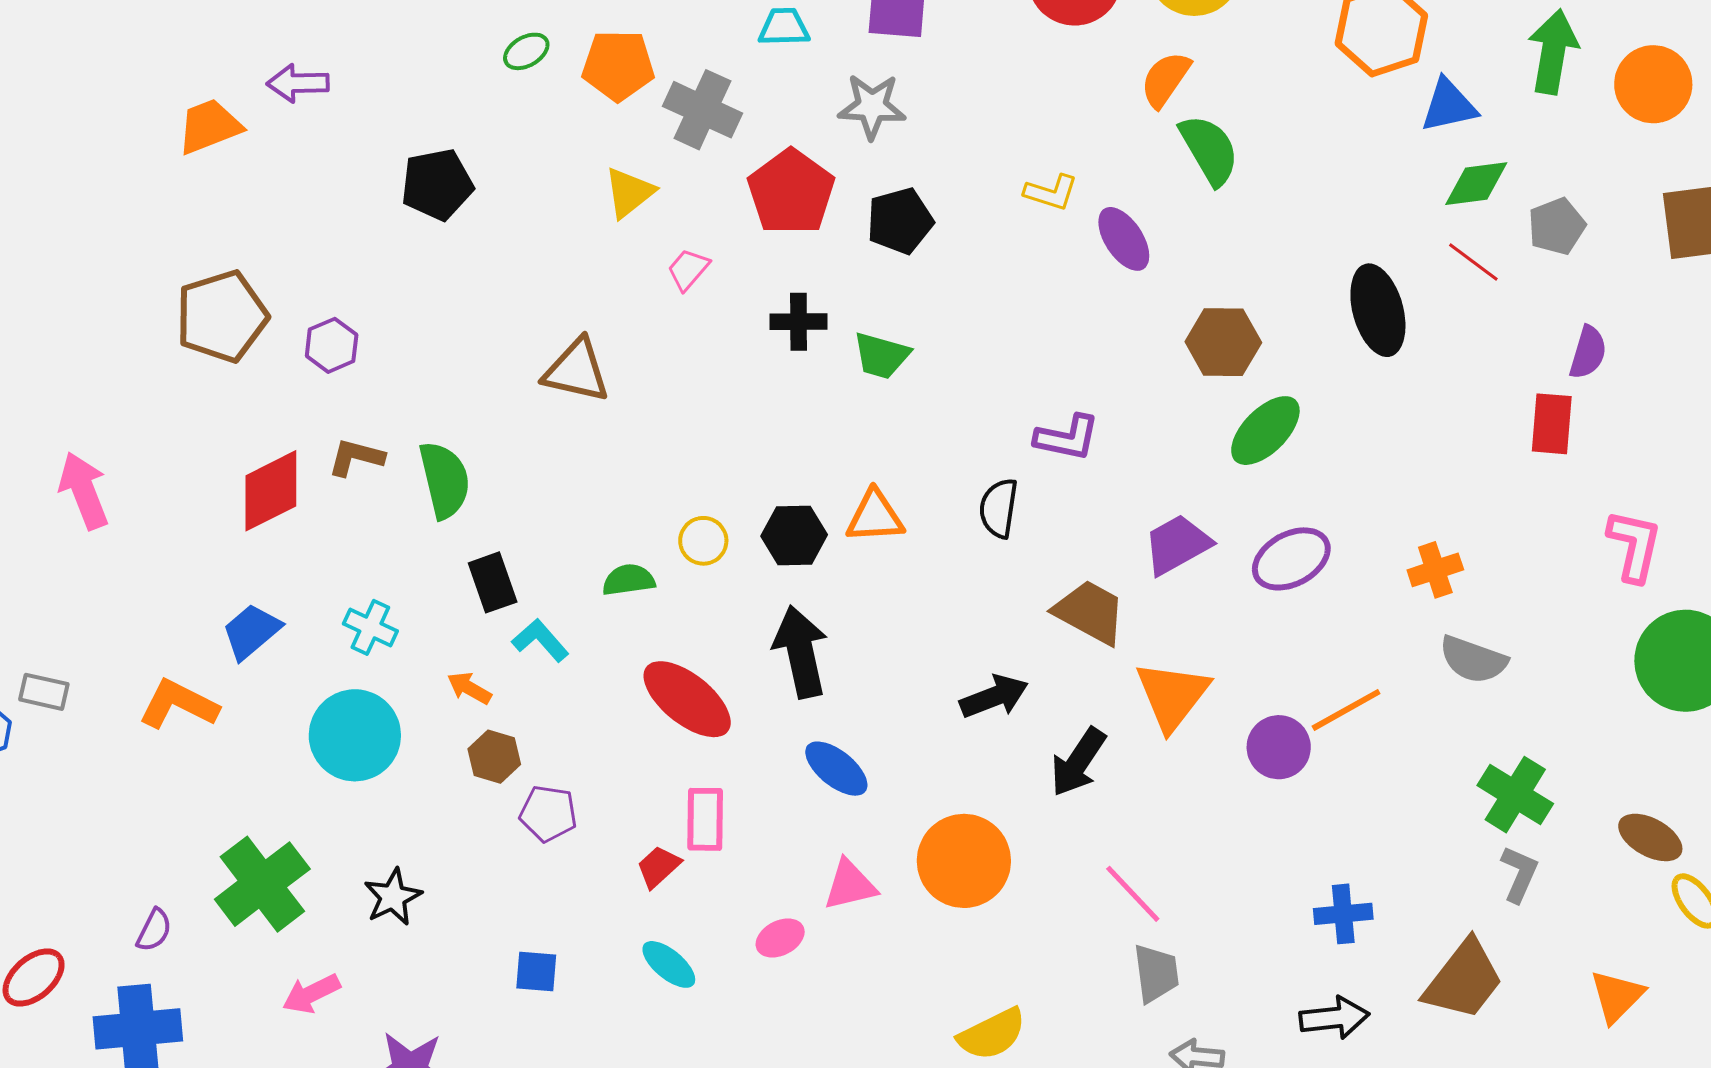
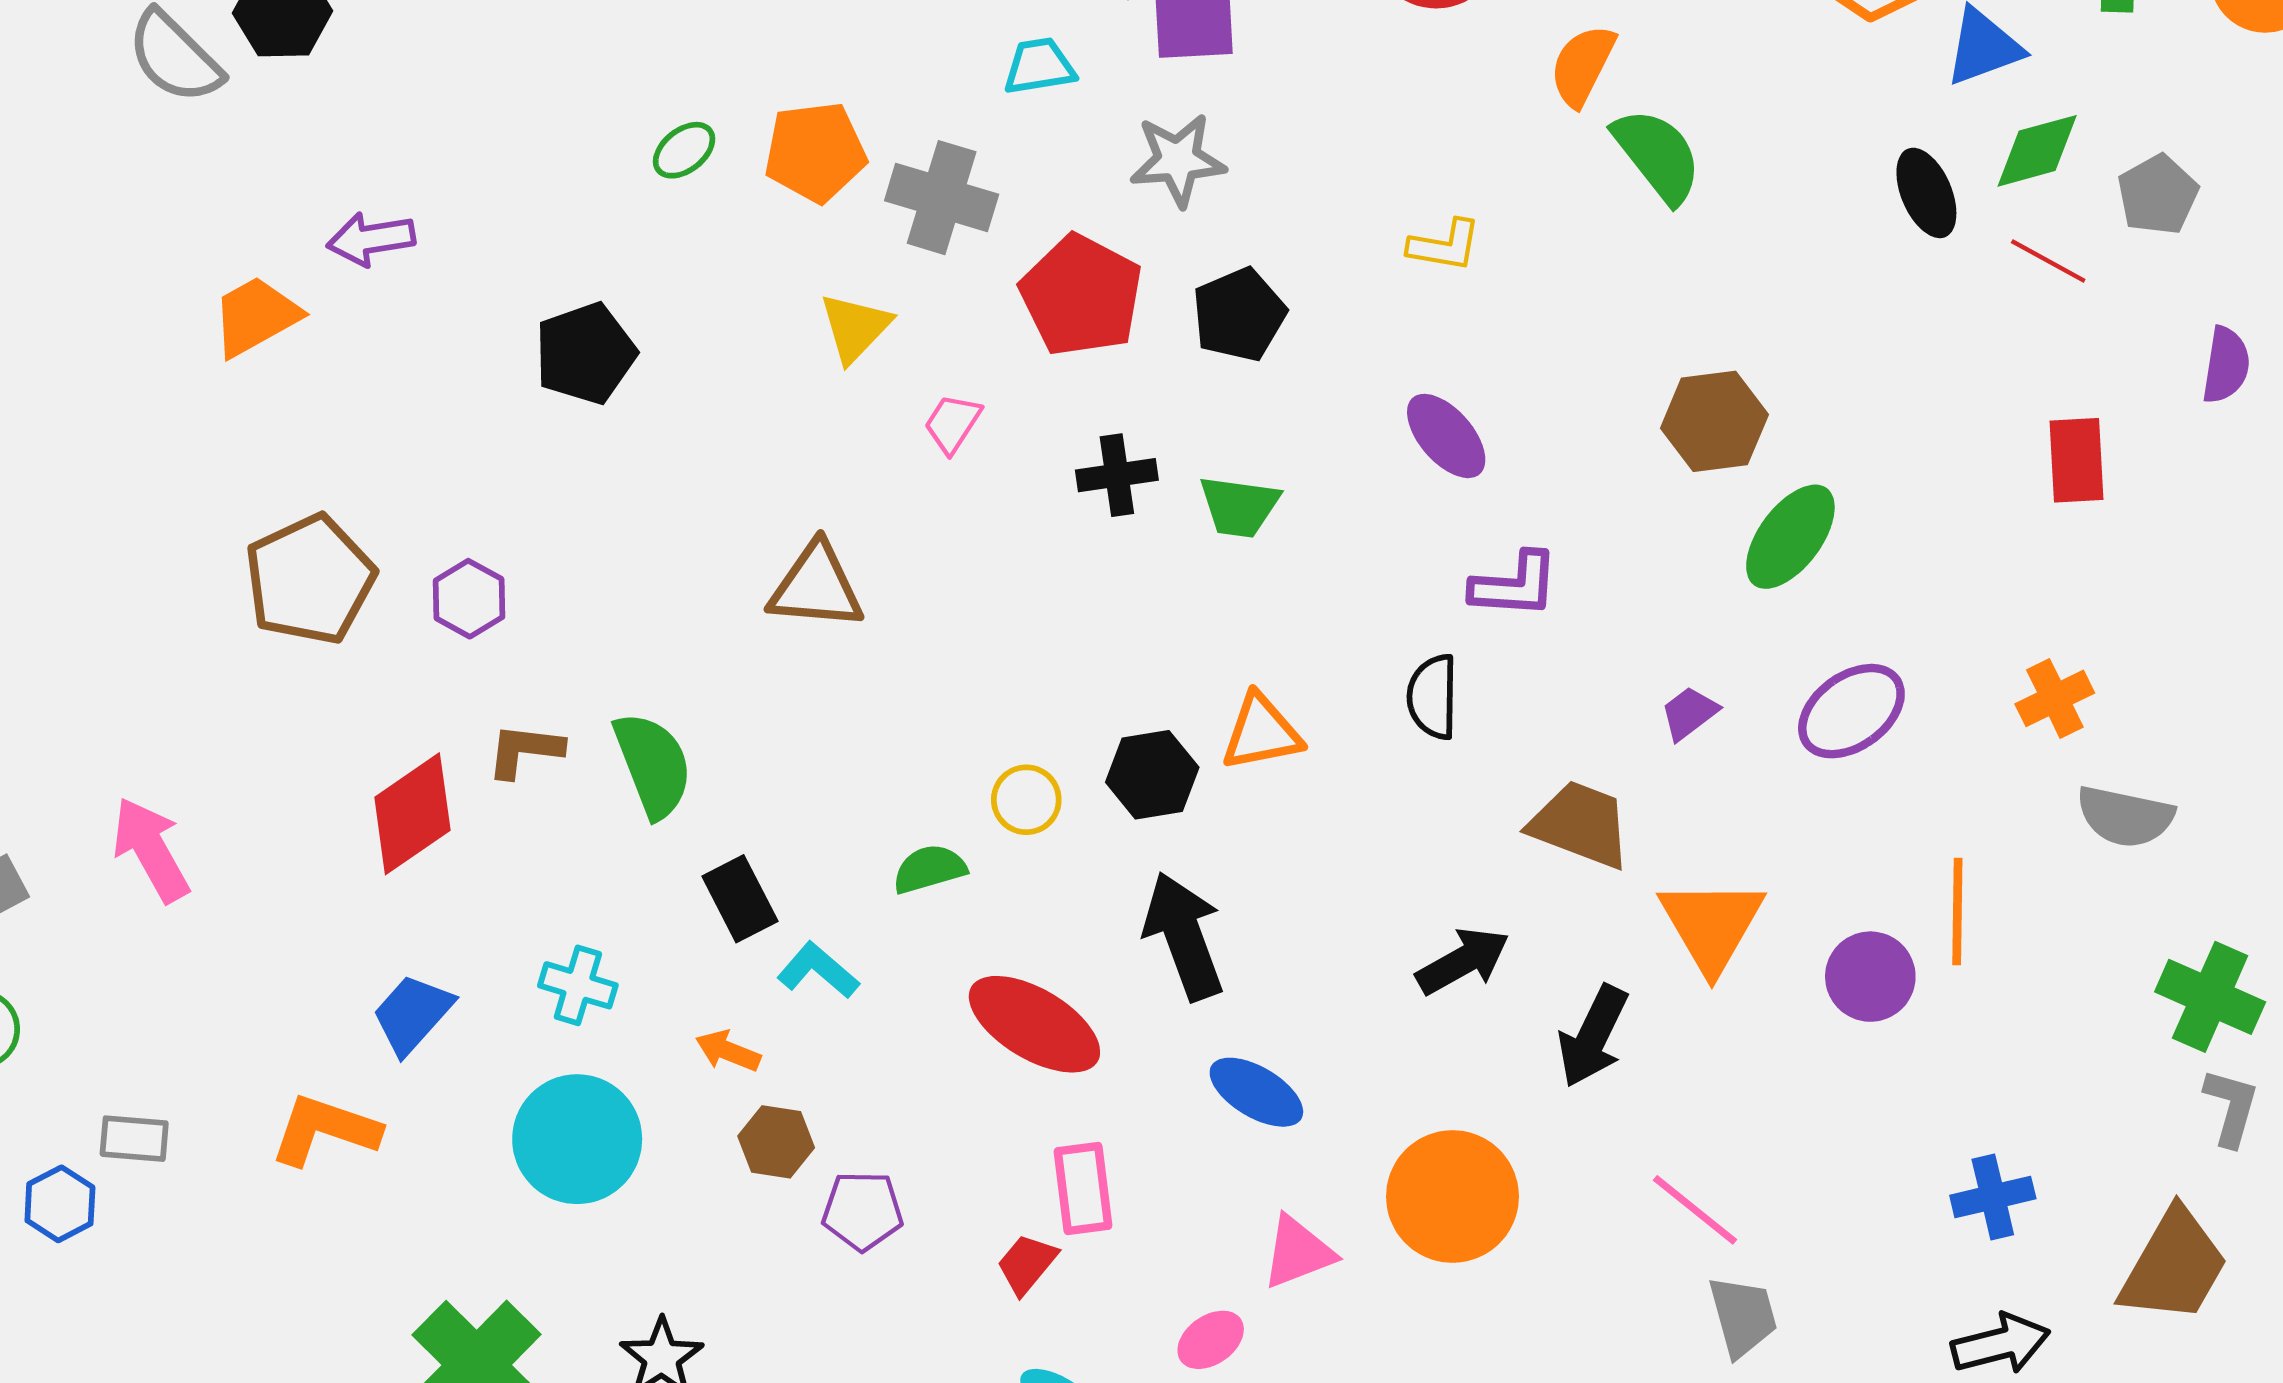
purple ellipse: (1124, 239) -> (1446, 436), moved
black ellipse: (1378, 310) -> (1926, 193), moved, size x0.7
red rectangle: (1552, 424) -> (2076, 460), moved
purple trapezoid: (1177, 545) -> (1689, 713), size x0.6
orange line: (1346, 710) -> (1957, 912), turned -52

